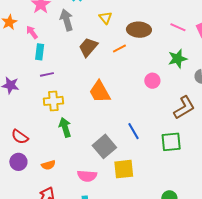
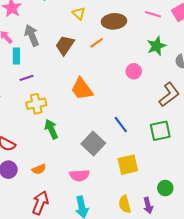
gray arrow: (67, 20) -> (32, 35), moved
yellow square: (124, 169) -> (128, 165), moved

